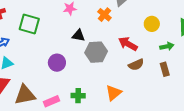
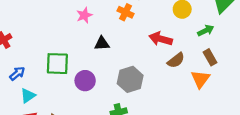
green square: (29, 24) -> (57, 64), moved
gray hexagon: (96, 52) -> (130, 79), moved
orange triangle: (114, 93) -> (200, 79), moved

